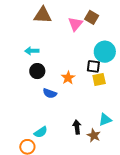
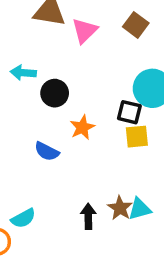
pink triangle: (75, 24) -> (85, 31), moved
black circle: (37, 71) -> (55, 93), moved
brown star: (94, 135) -> (120, 208), moved

